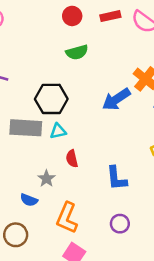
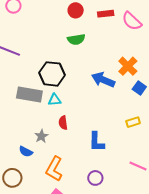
blue arrow: (116, 99) -> (103, 80), turned 50

